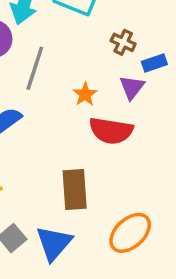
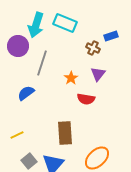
blue rectangle: (154, 63) -> (111, 36), moved
red semicircle: (111, 131) -> (86, 99), size x0.7

